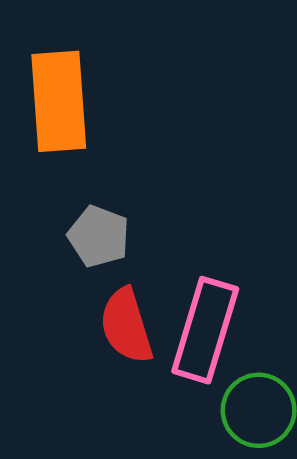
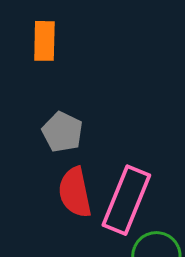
orange rectangle: (59, 101) -> (44, 41), size x0.6

